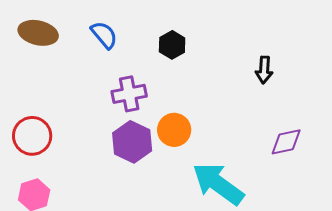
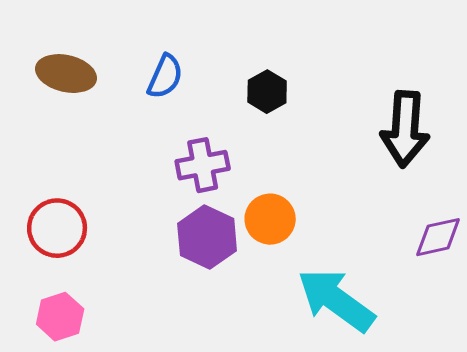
blue semicircle: (104, 35) -> (165, 77), turned 64
black arrow: (264, 70) -> (405, 129), size x1.8

